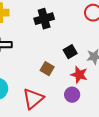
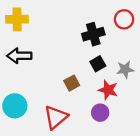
black cross: (44, 19) -> (93, 34), moved
brown square: (47, 69) -> (72, 83), turned 32

